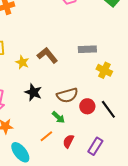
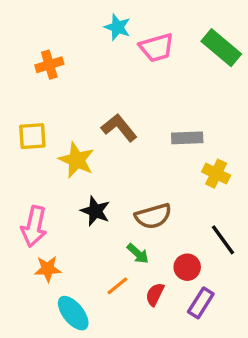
brown L-shape: (47, 55) -> (119, 128), moved
yellow star: (22, 62) -> (77, 160), size x1.5
red circle: (87, 106) -> (187, 267), moved

